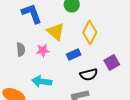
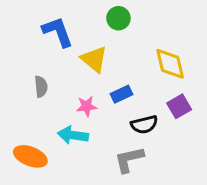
yellow diamond: (90, 32) -> (170, 64), moved, turned -40
pink star: (43, 50) -> (87, 106), moved

